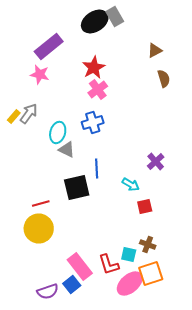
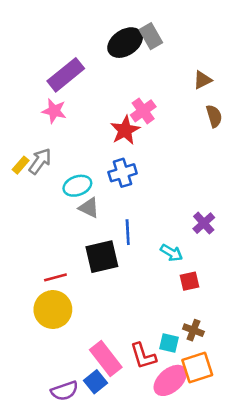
red star: (94, 68) -> (125, 130), moved
pink cross: (98, 90) -> (143, 111), moved
cyan ellipse: (58, 132) -> (77, 186), turned 55

